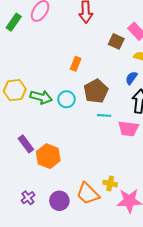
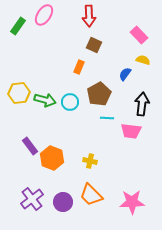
brown square: (116, 41) -> (94, 45), moved
blue semicircle: (131, 78) -> (125, 74), moved
yellow cross: (110, 184) -> (90, 161), moved
purple cross: (28, 198) -> (32, 199), size x1.6

